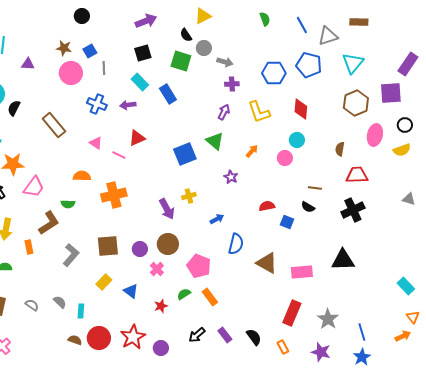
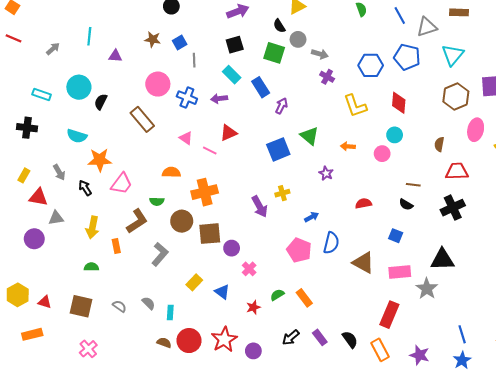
pink circle: (71, 73) -> (158, 84), moved
purple cross: (232, 84) -> (327, 77), turned 32
purple arrow: (224, 112) -> (281, 106), moved
orange arrow: (252, 151) -> (348, 146), turned -128
blue square: (287, 222) -> (396, 236), moved
brown circle: (168, 244) -> (182, 221), moved
brown square: (108, 246) -> (210, 234), moved
pink pentagon: (199, 266) -> (299, 250), moved
gray star: (328, 319) -> (427, 289), moved
orange rectangle: (283, 347) -> (380, 350), size x1.5

